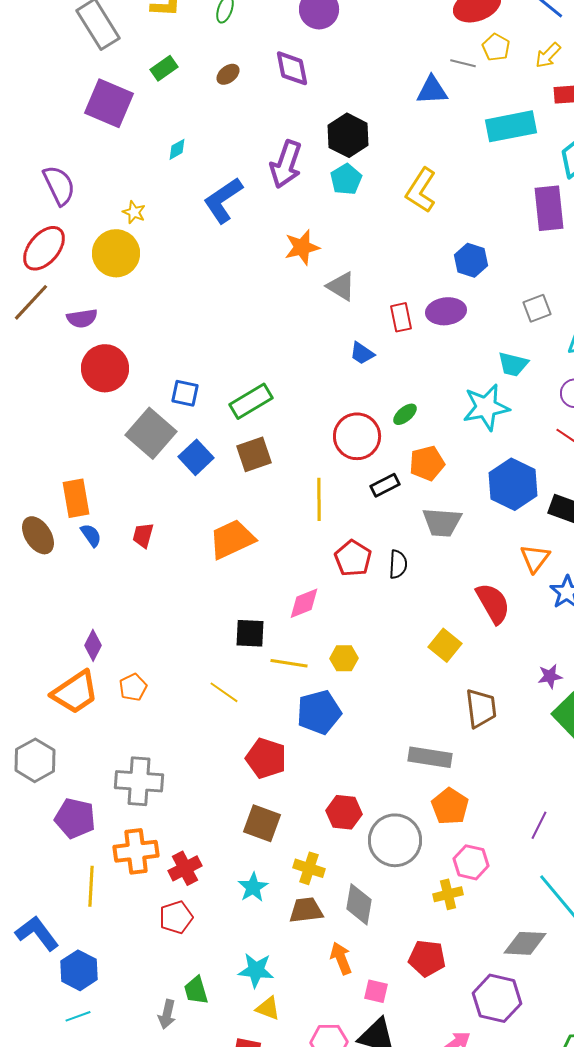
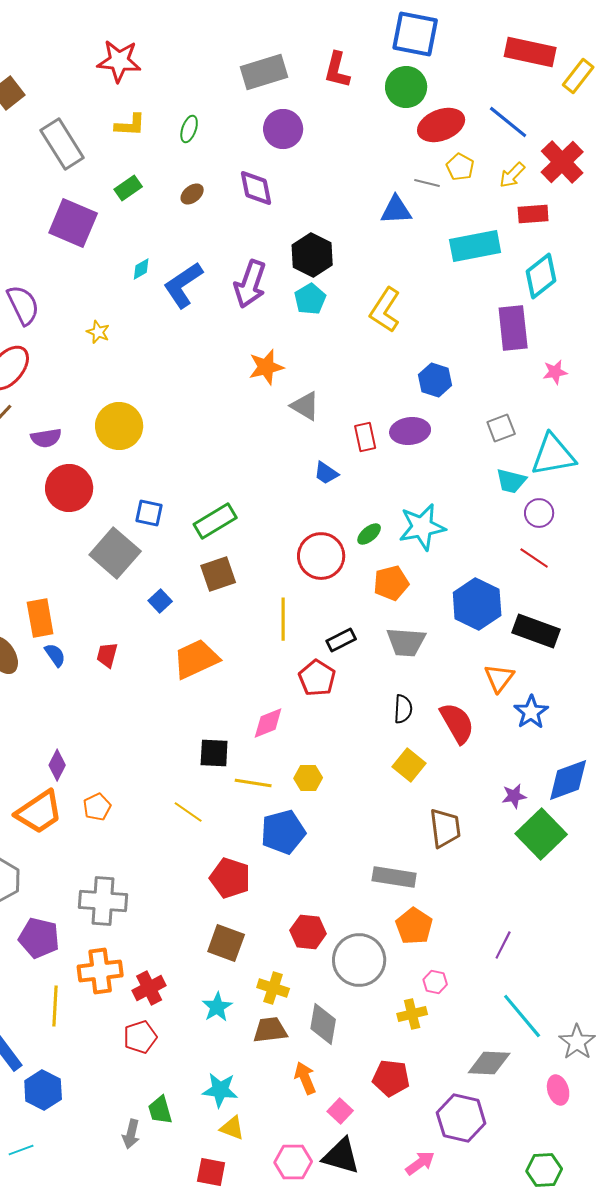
blue L-shape: (223, 200) -> (183, 285), moved
yellow circle: (116, 253) -> (119, 426), moved
cyan trapezoid: (513, 364) -> (511, 481), moved
cyan star: (486, 407) -> (422, 527), moved
blue square: (196, 457) -> (160, 601), moved, size x0.7
black rectangle: (385, 485) -> (341, 640), moved
black semicircle: (398, 564) -> (403, 709), moved
pink hexagon: (471, 862) -> (435, 982), size x0.7
pink square: (376, 991) -> (340, 1111), turned 30
cyan line: (78, 1016) -> (21, 1150), moved

